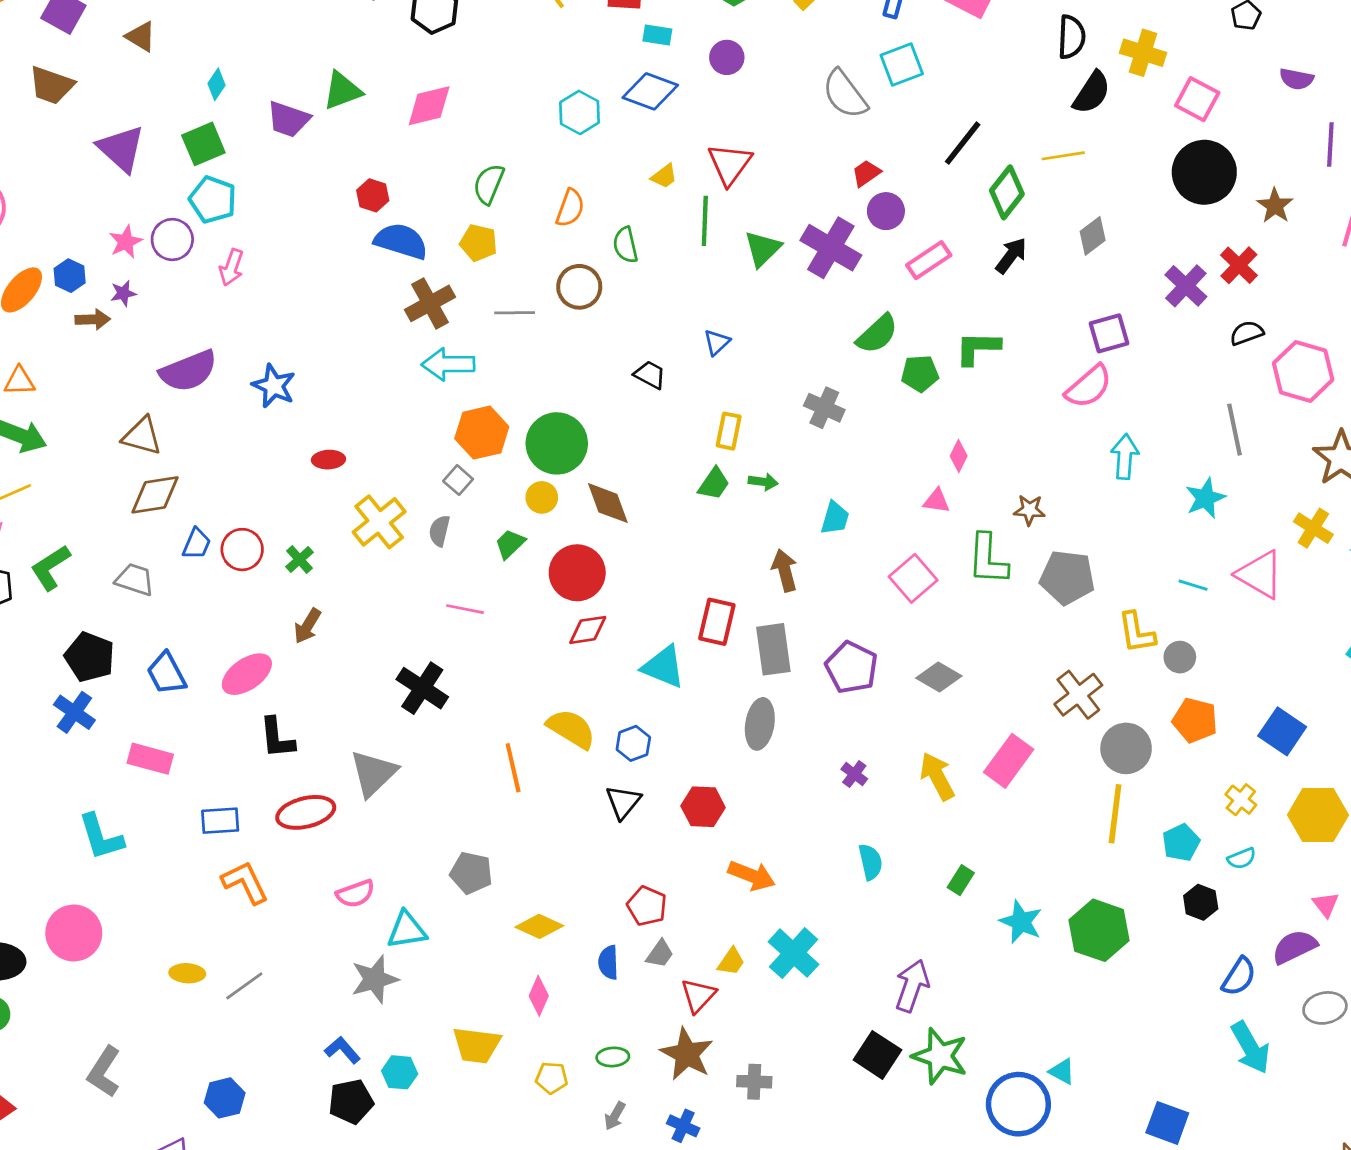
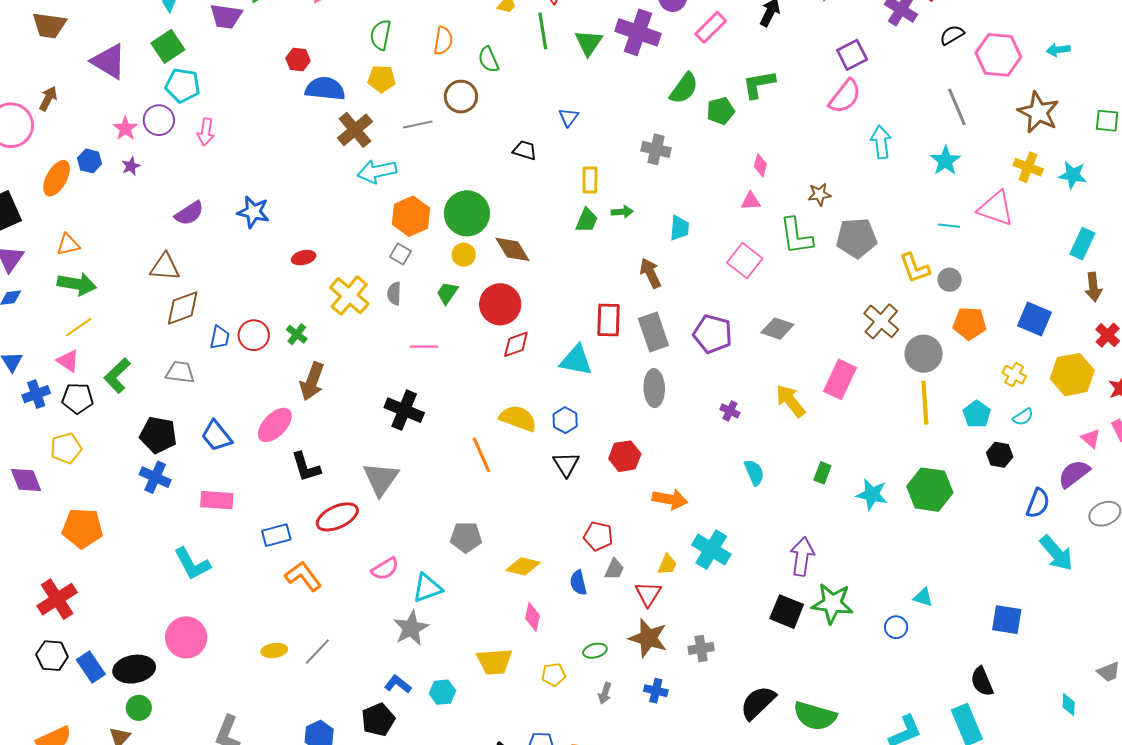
brown arrow: (93, 319) -> (48, 99), moved, turned -50
purple semicircle: (188, 371) -> (189, 213), size x0.7
brown arrow: (307, 626) -> (312, 381), size x1.4
black pentagon: (351, 1102) -> (378, 720), moved
blue circle: (1018, 1104) -> (896, 627), size x0.5

